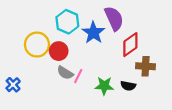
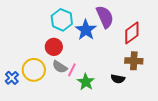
yellow circle: (37, 45) -> (34, 70), moved
red diamond: (130, 45) -> (132, 33), moved
green star: (104, 86) -> (86, 82), moved, turned 30

